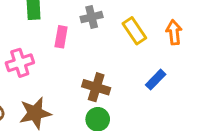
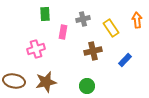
orange arrow: (174, 32) -> (137, 20), moved
brown cross: (96, 87) -> (93, 51), moved, turned -30

